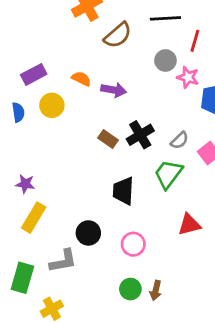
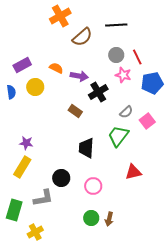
red line: (195, 41) -> (137, 57), moved, turned -42
pink star: (188, 77) -> (123, 75), moved
black cross: (140, 135) -> (98, 92), moved
purple star: (25, 184) -> (26, 143), moved

